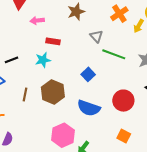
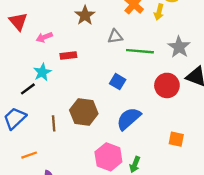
gray triangle: (96, 36) -> (115, 36), turned -40
cyan star: (43, 60) -> (42, 72), moved
red circle: (123, 101) -> (167, 85), moved
blue semicircle: (89, 108) -> (129, 119), turned 135

